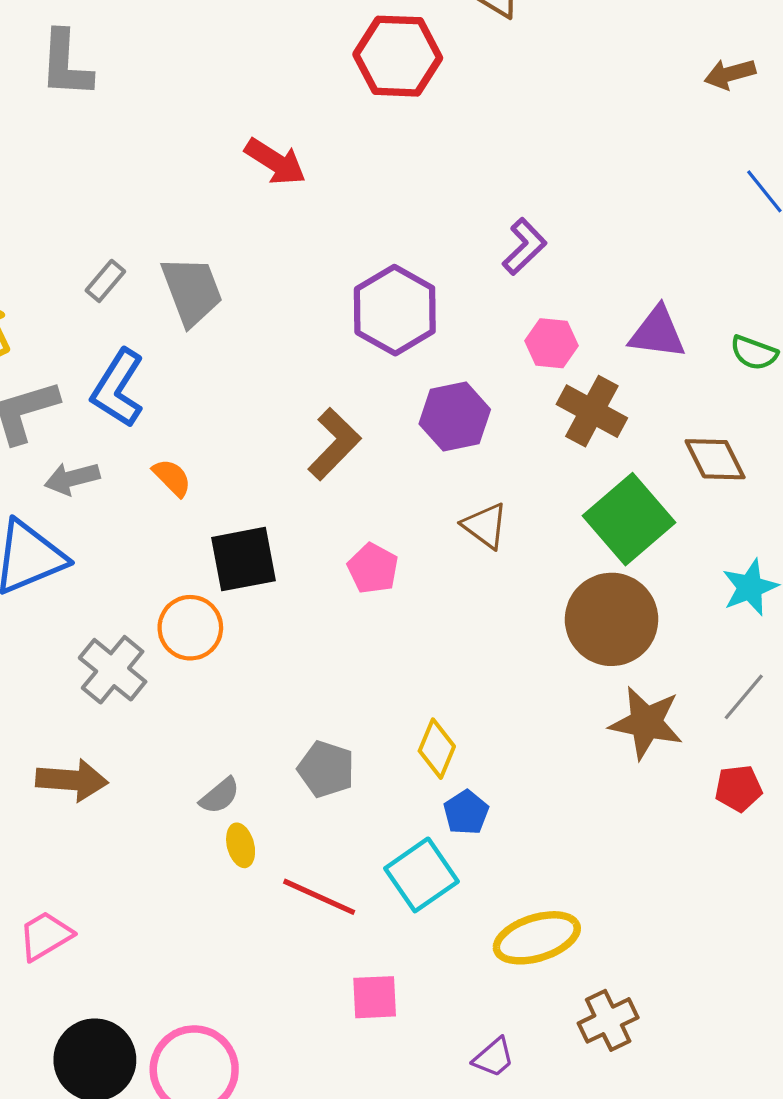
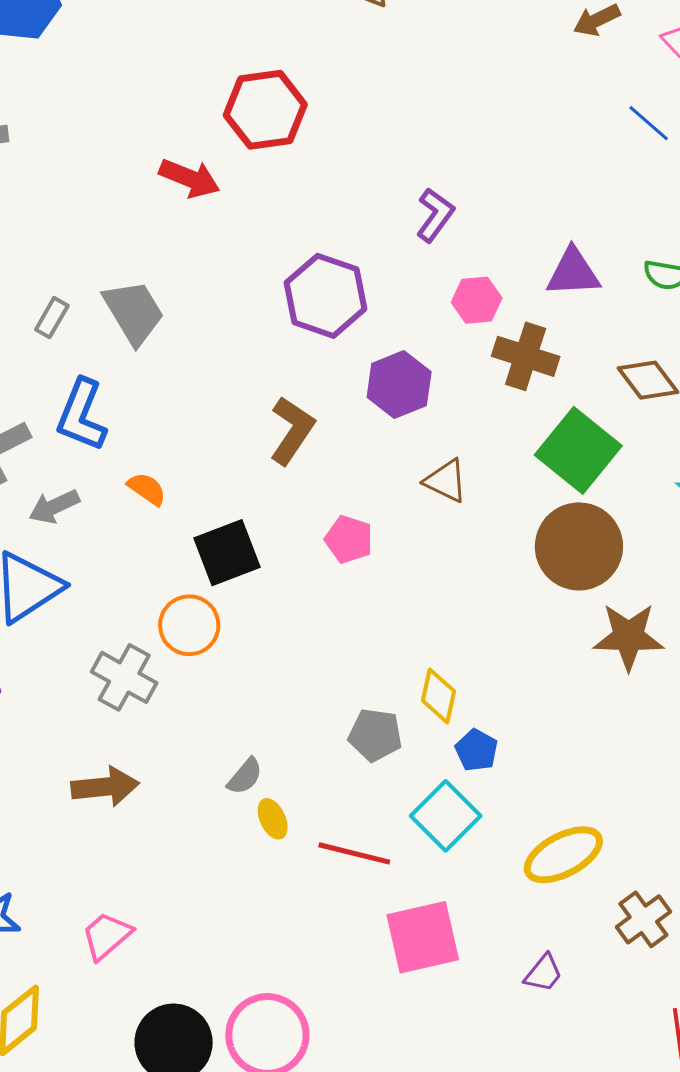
red hexagon: (398, 56) -> (265, 110), moved
gray pentagon: (326, 769) -> (375, 735), moved
pink square: (375, 997) -> (423, 937), size x1.6

